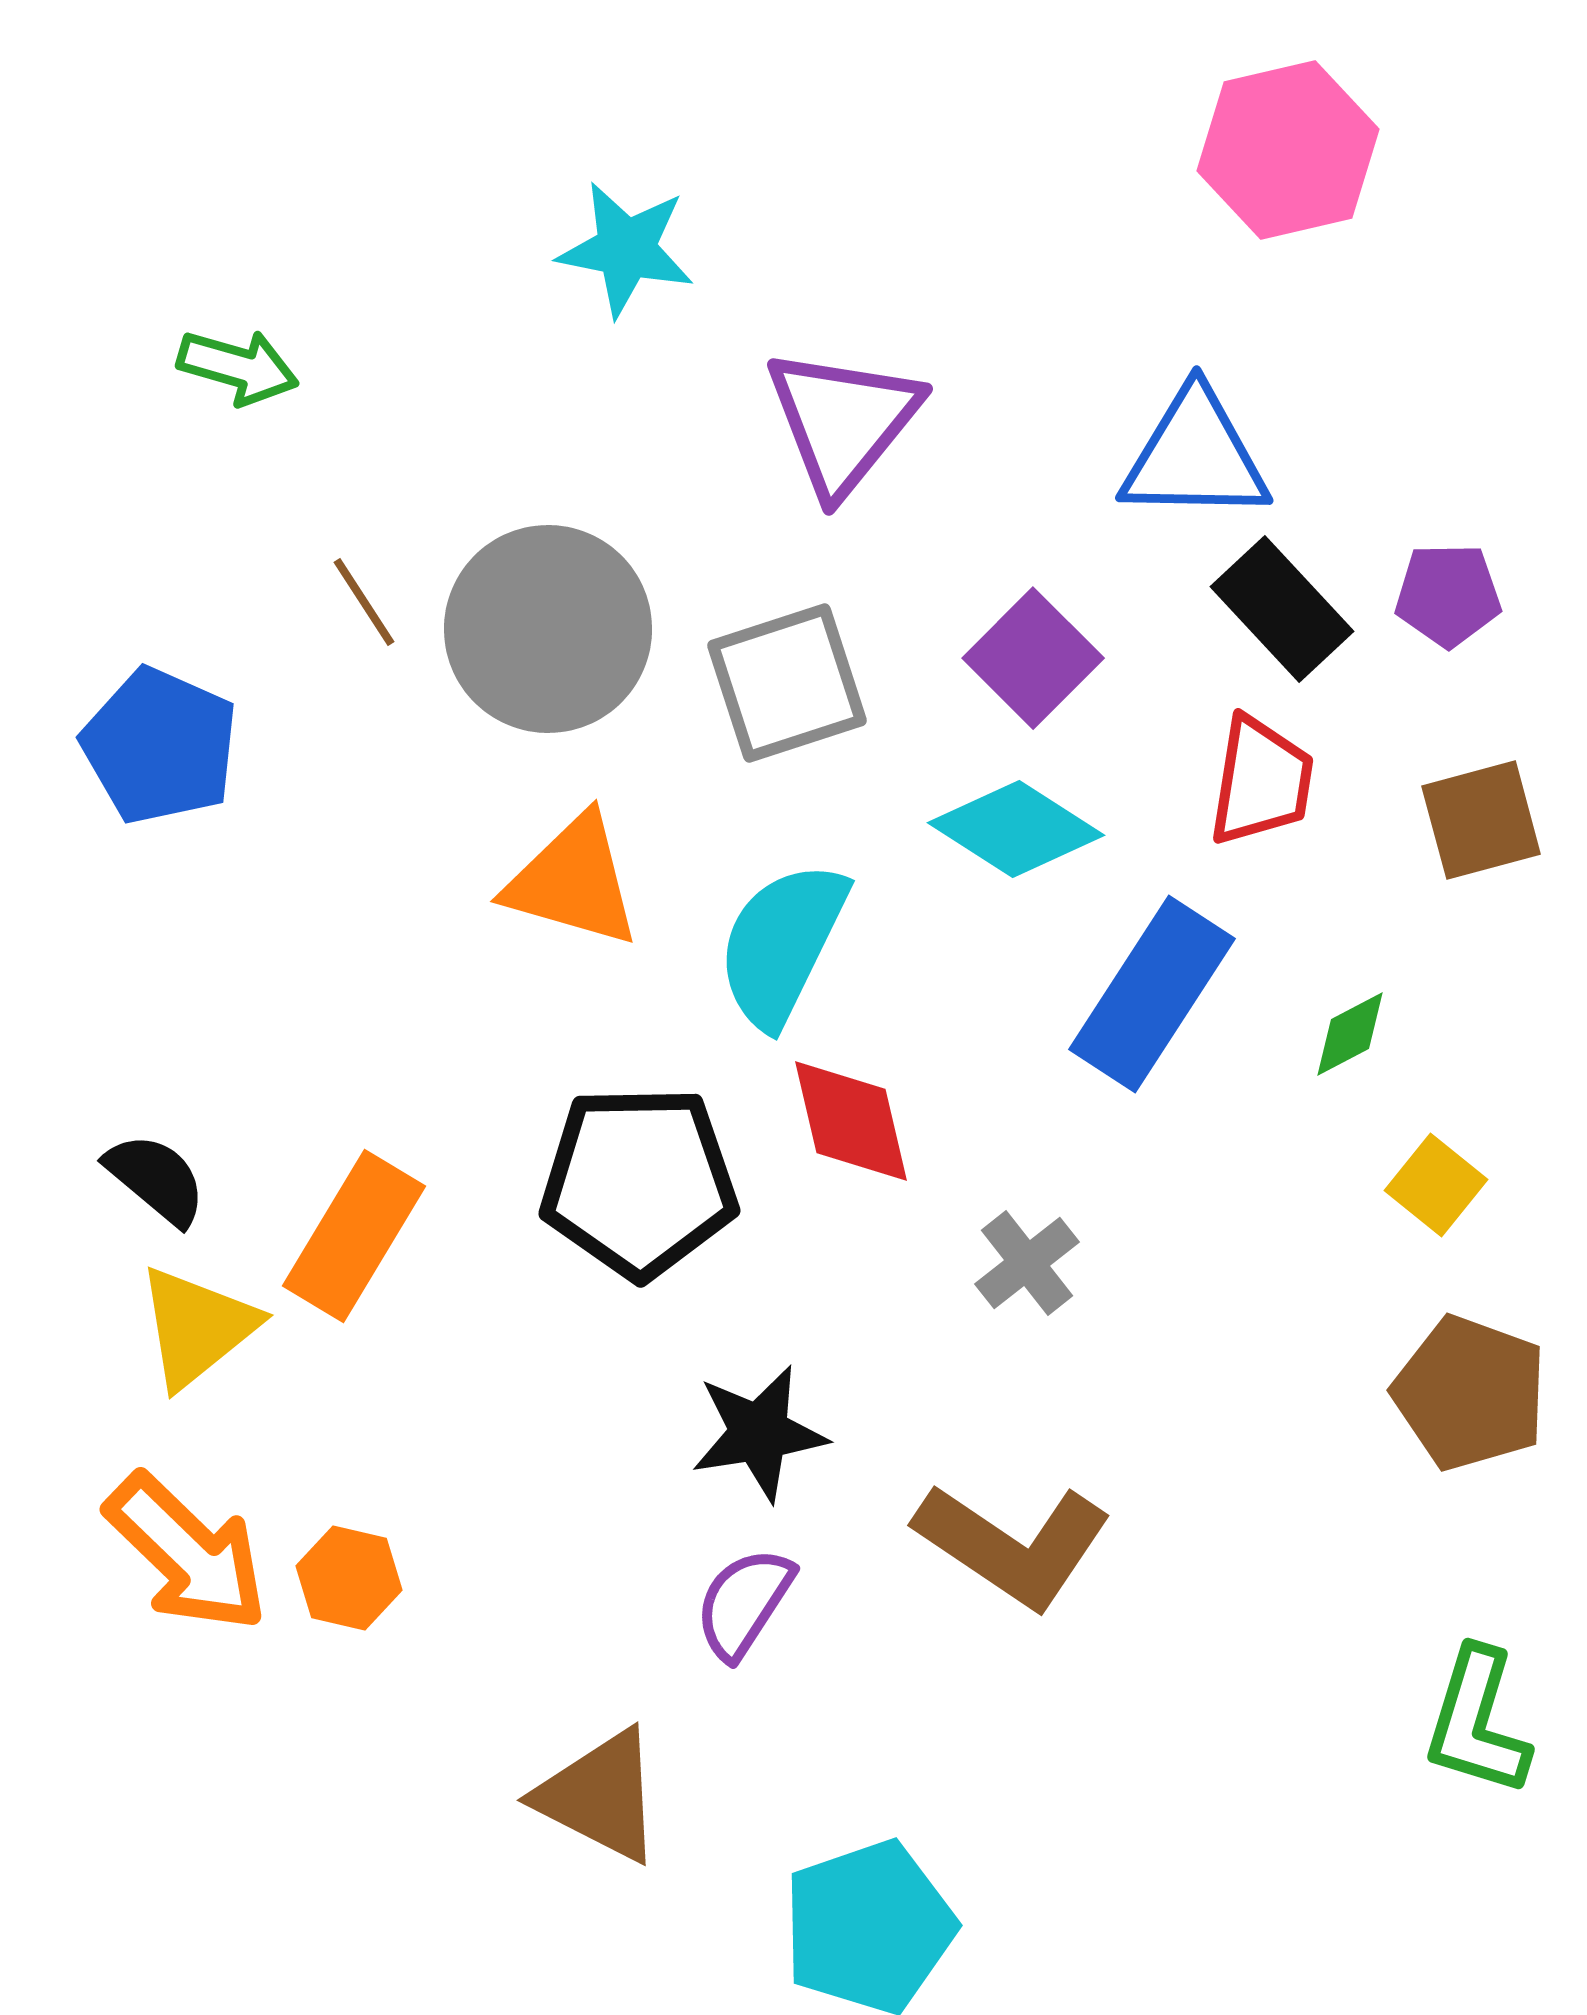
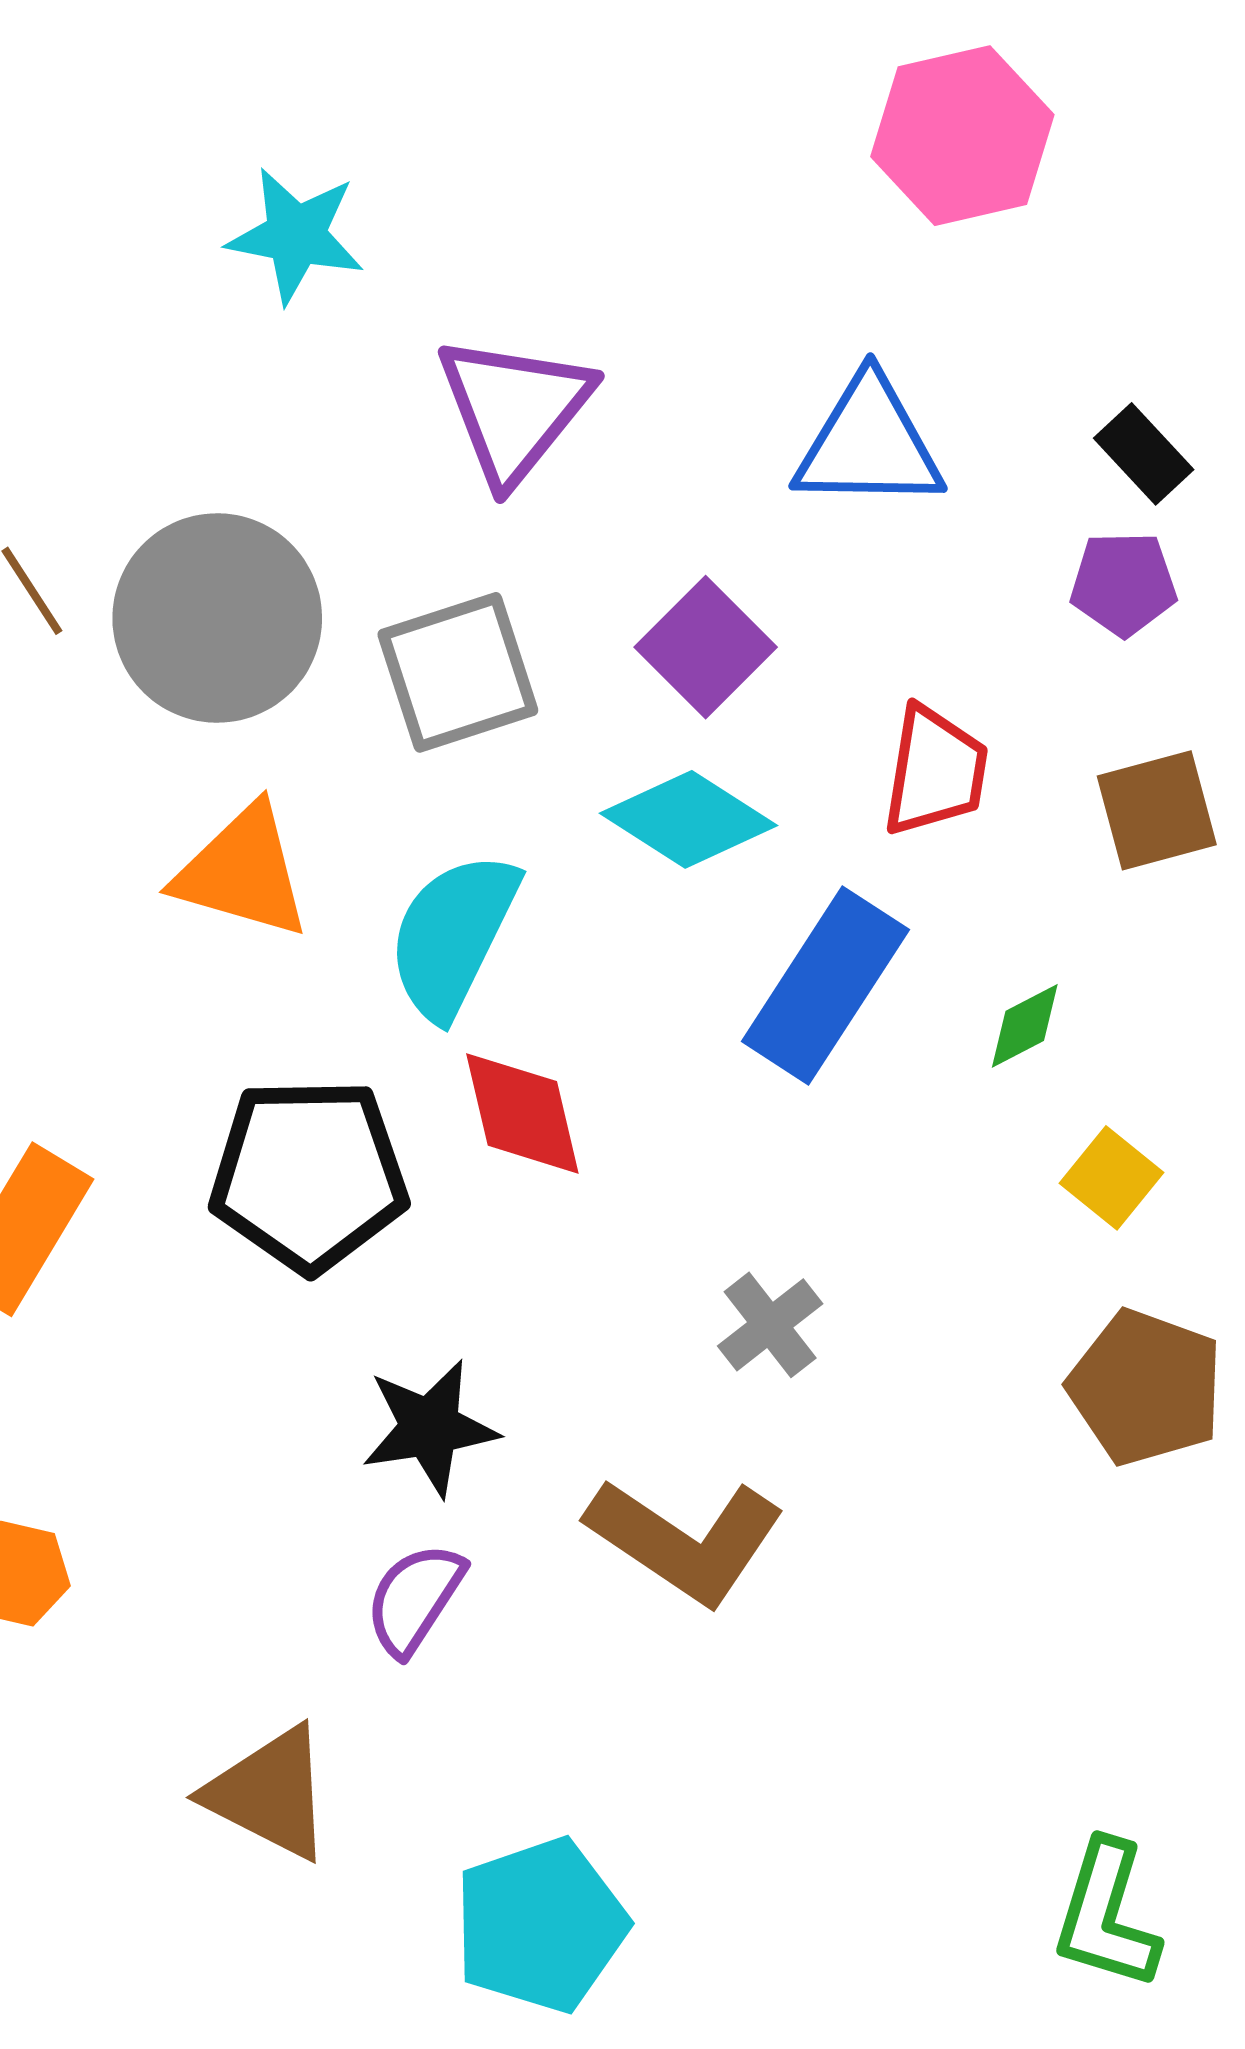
black rectangle: (1282, 609) -> (1144, 454), moved, size x0.7
gray cross: (1027, 1263) -> (770, 1325), moved
green L-shape: (1477, 1722) -> (1106, 1915), moved

